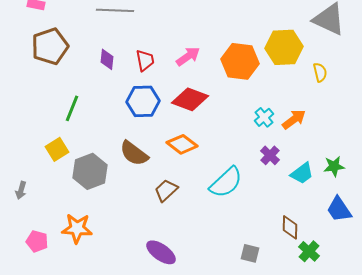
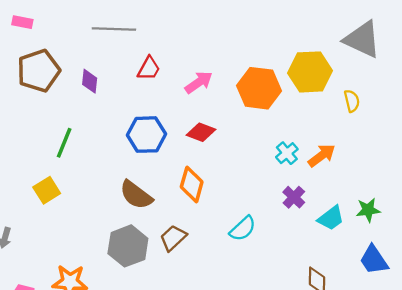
purple diamond: (107, 59) -> (90, 81), moved
red trapezoid: (145, 60) -> (149, 68), moved, turned 40
red diamond: (190, 99) -> (201, 132), size x0.7
orange diamond: (182, 144) -> (192, 184), turned 68
gray hexagon: (90, 171) -> (128, 246), moved
cyan semicircle: (226, 182) -> (243, 229), size x0.7

